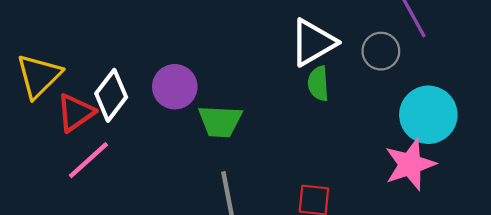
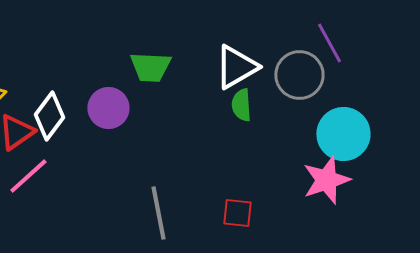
gray circle: (381, 51) -> (299, 75), size x1.4
green trapezoid: (220, 121) -> (150, 67), moved

